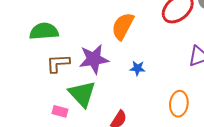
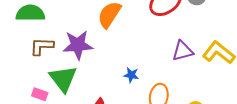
blue star: (137, 68) -> (131, 75), moved

